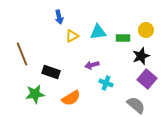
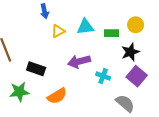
purple arrow: (92, 65) -> (79, 61), size x1.5
cyan cross: (106, 83) -> (103, 76), moved

